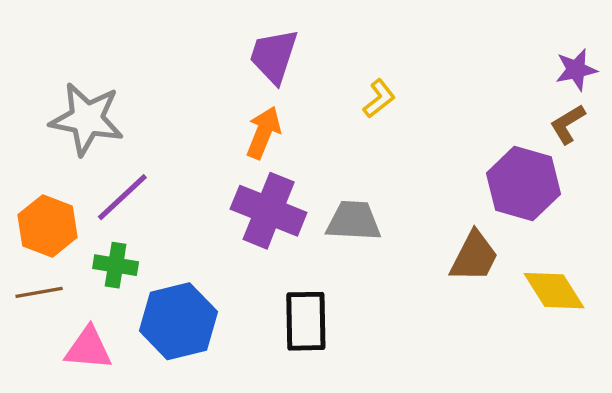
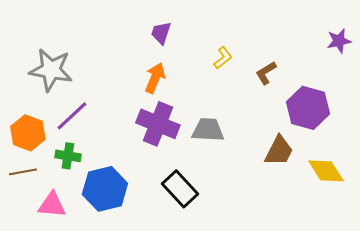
purple trapezoid: (274, 56) -> (161, 33), size x0.7
brown L-shape: (568, 124) -> (266, 73), moved
black rectangle: (306, 321) -> (180, 189), turned -42

